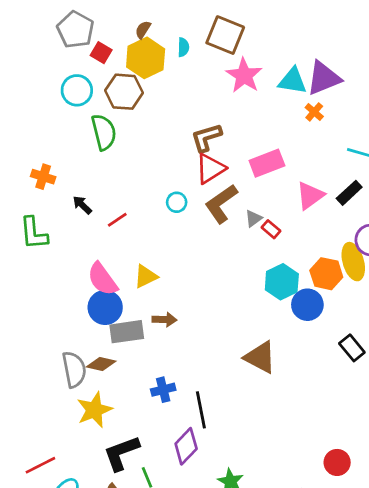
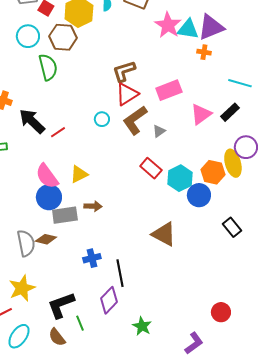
pink star: (244, 76) -> (168, 25), moved
orange cross: (314, 112) -> (204, 52), turned -32
black arrow: (82, 205) -> (32, 121), size x1.8
red rectangle: (271, 229) -> (151, 168), moved, size x1.5
yellow star: (94, 410) -> (22, 288), moved

